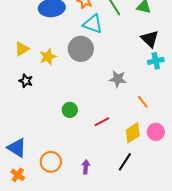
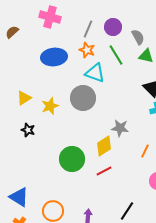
orange line: (143, 102) -> (145, 151), turned 64
green circle: (70, 110) -> (72, 159), size x1.6
yellow diamond: (133, 133) -> (104, 146), moved

